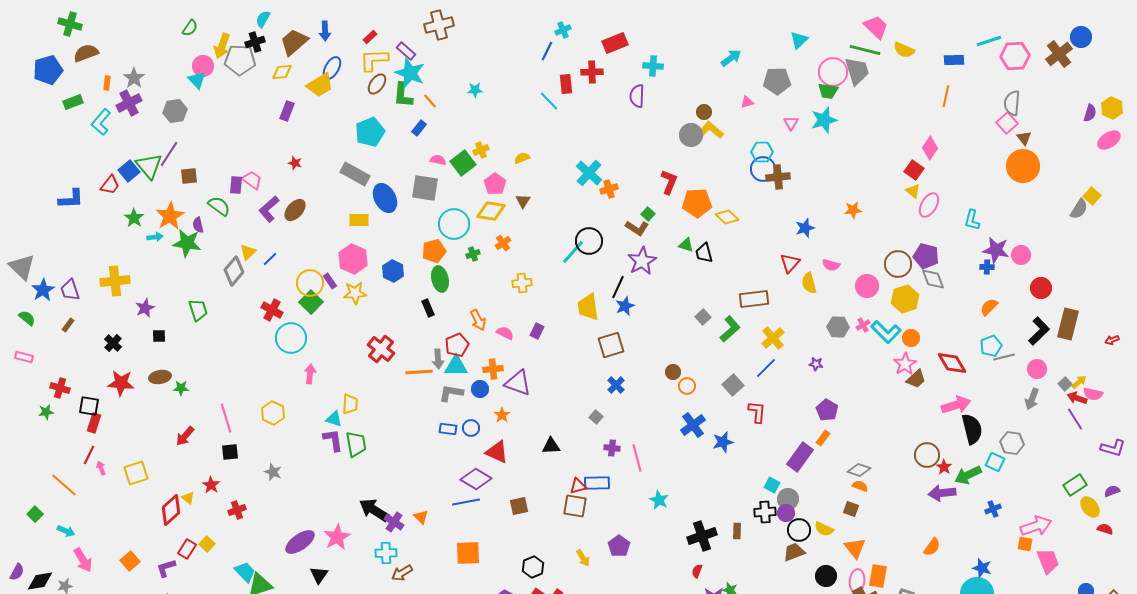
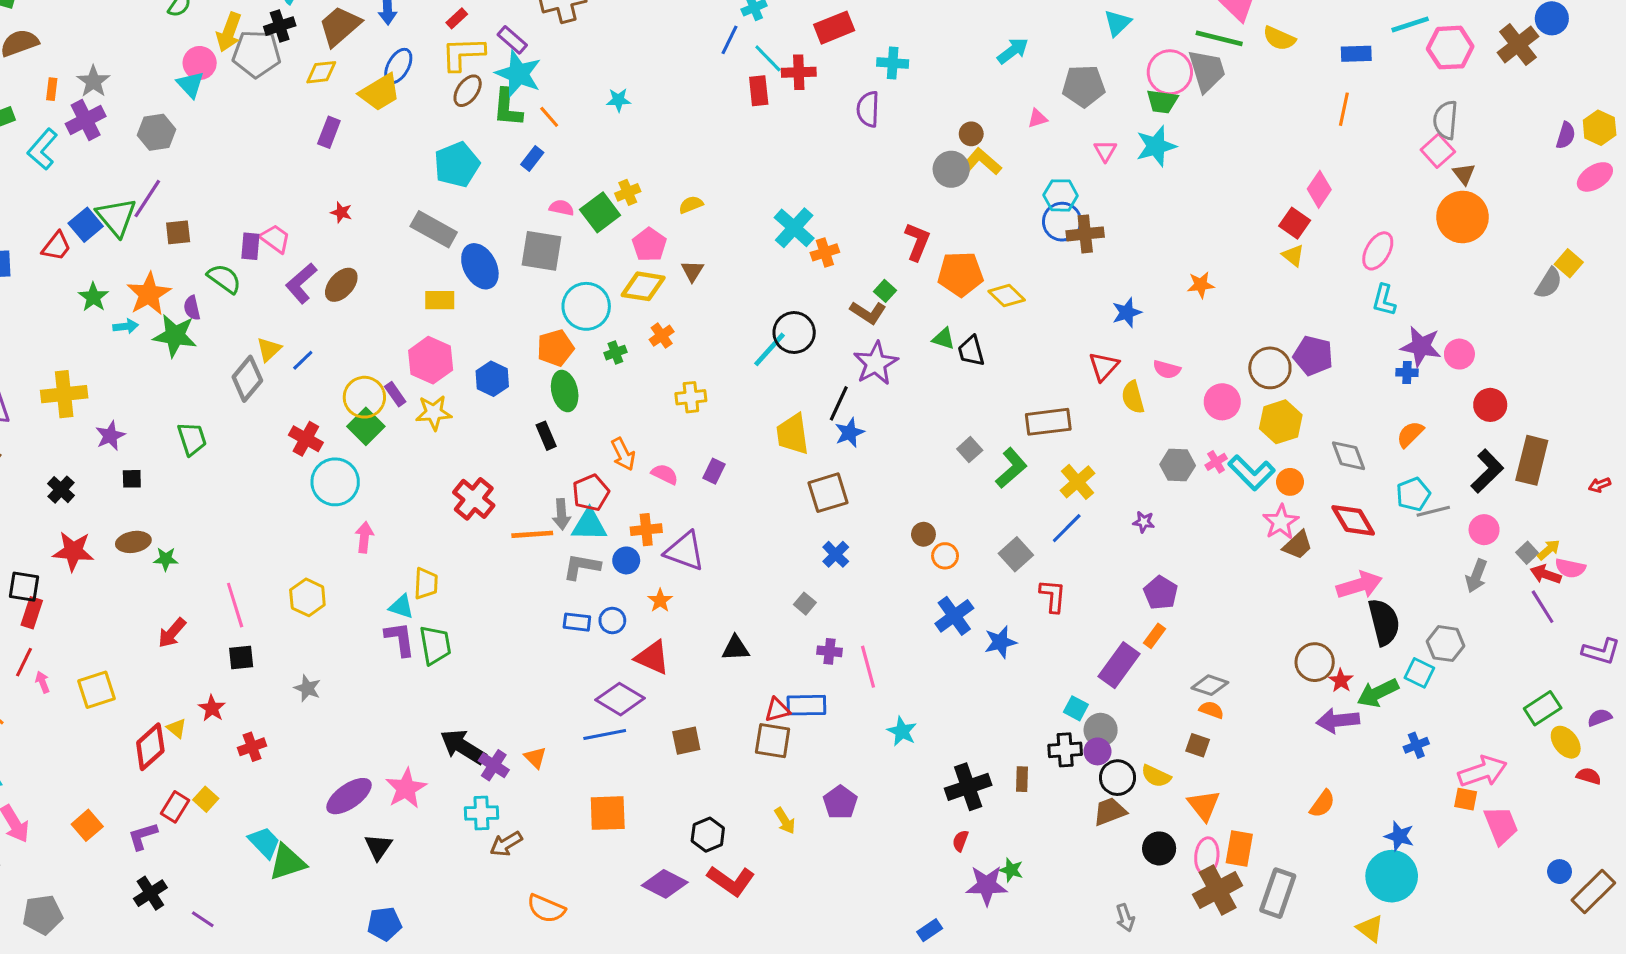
cyan line: (549, 101) -> (768, 58), moved
pink ellipse: (929, 205) -> (1378, 251), moved
gray diamond: (933, 279) -> (1349, 456), moved

